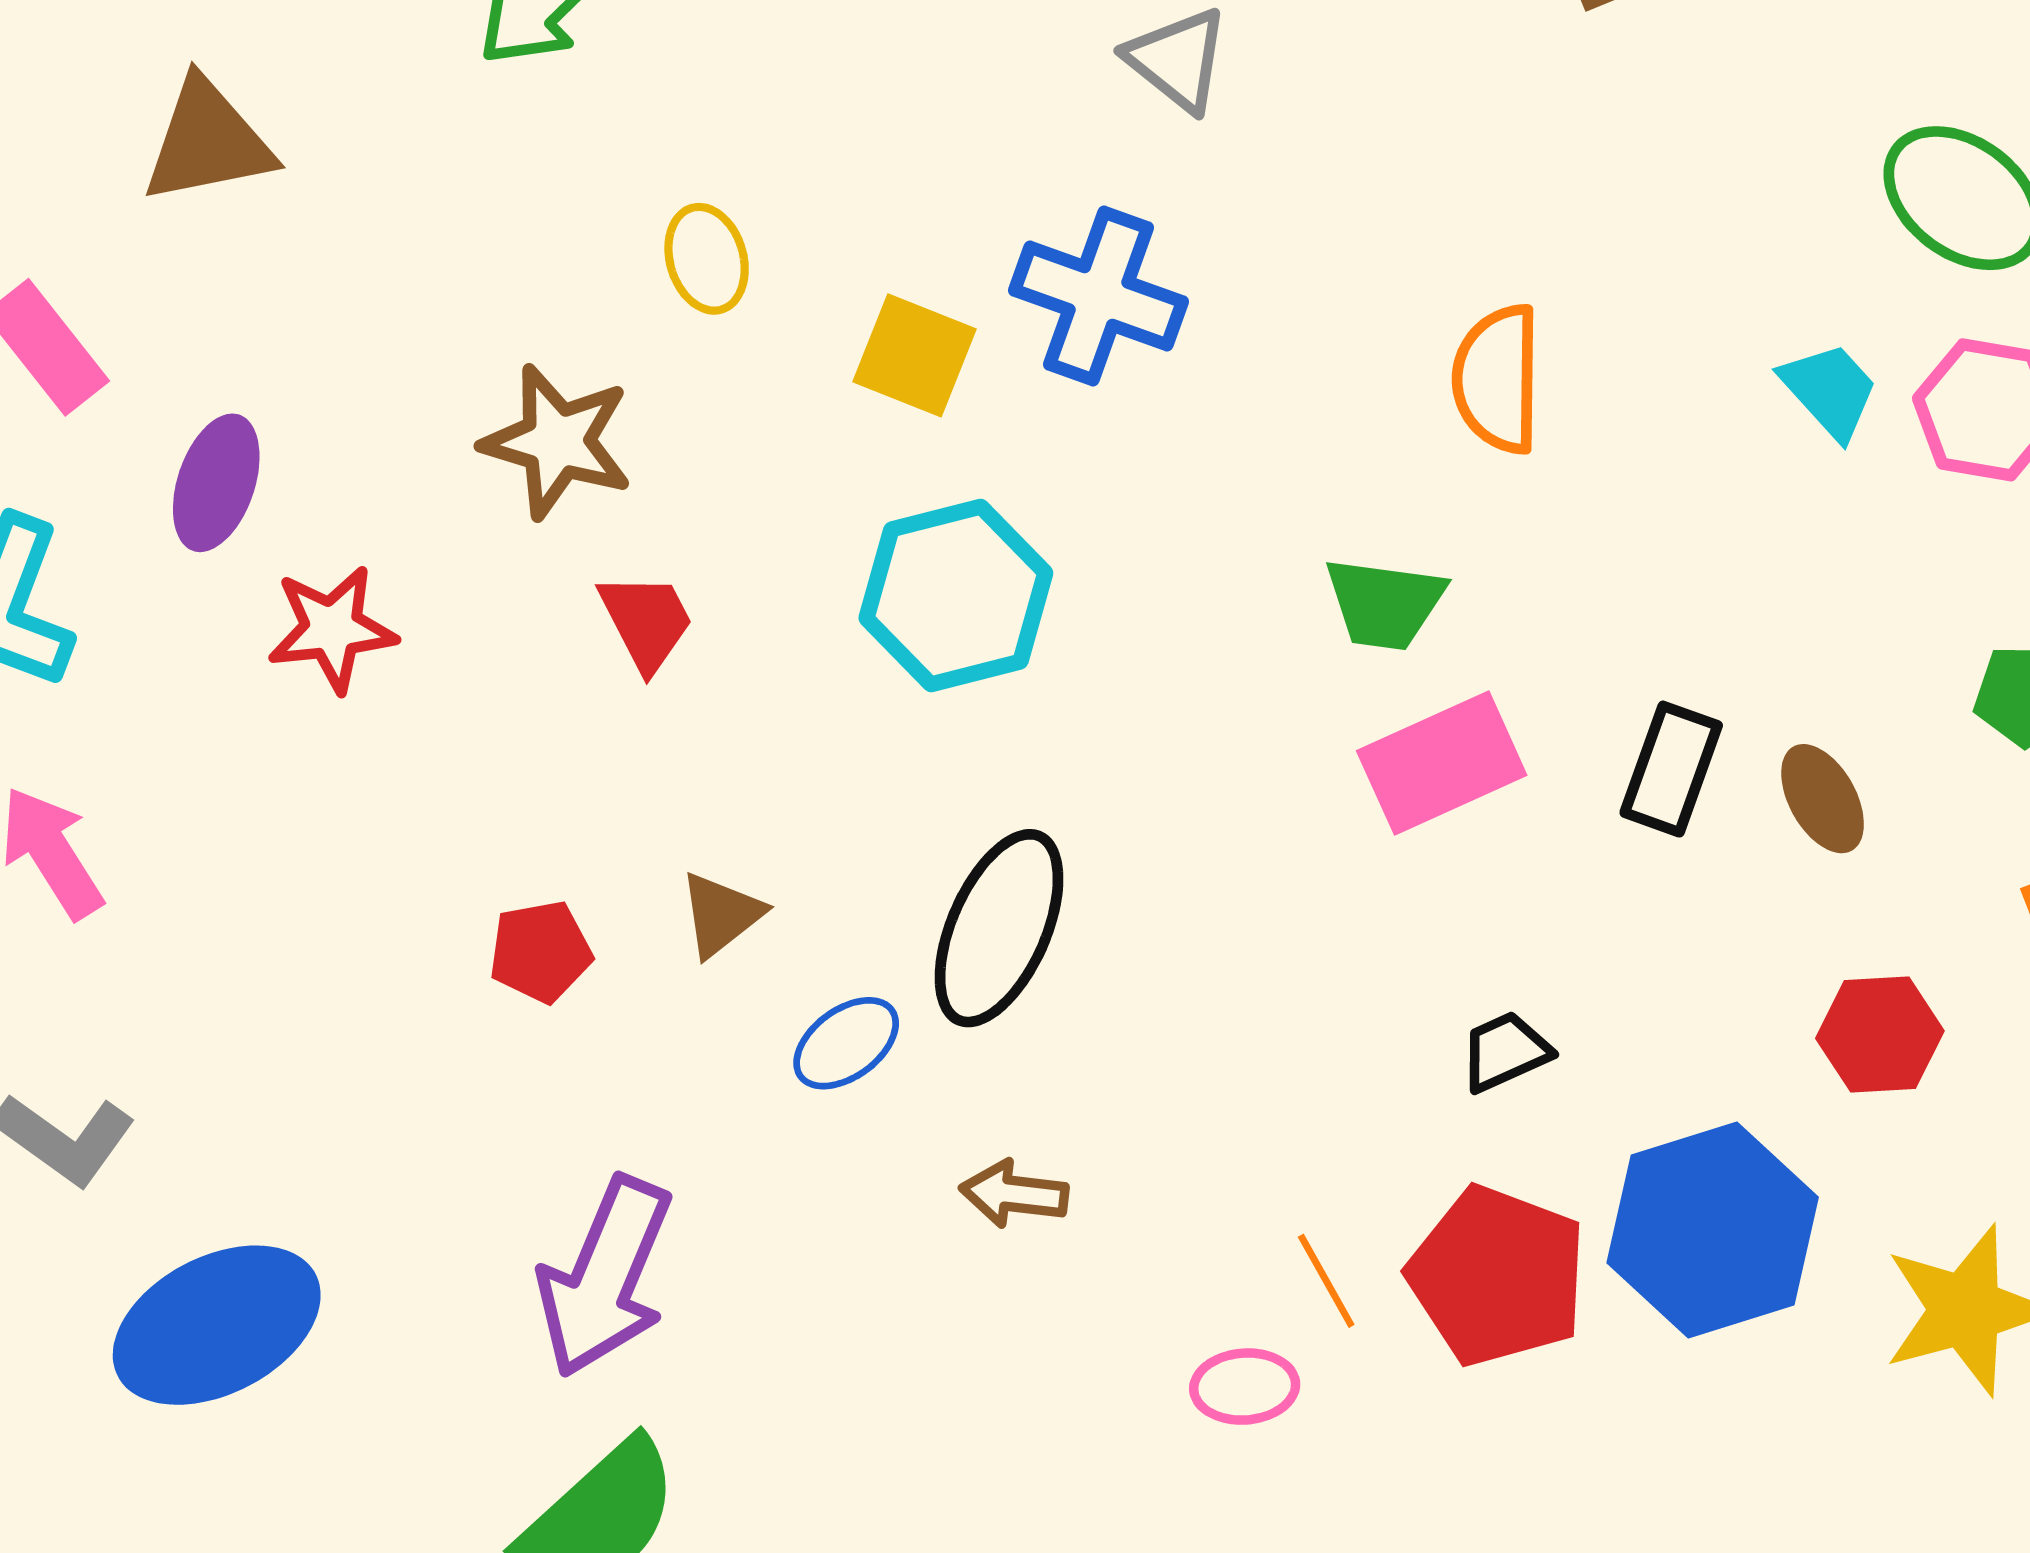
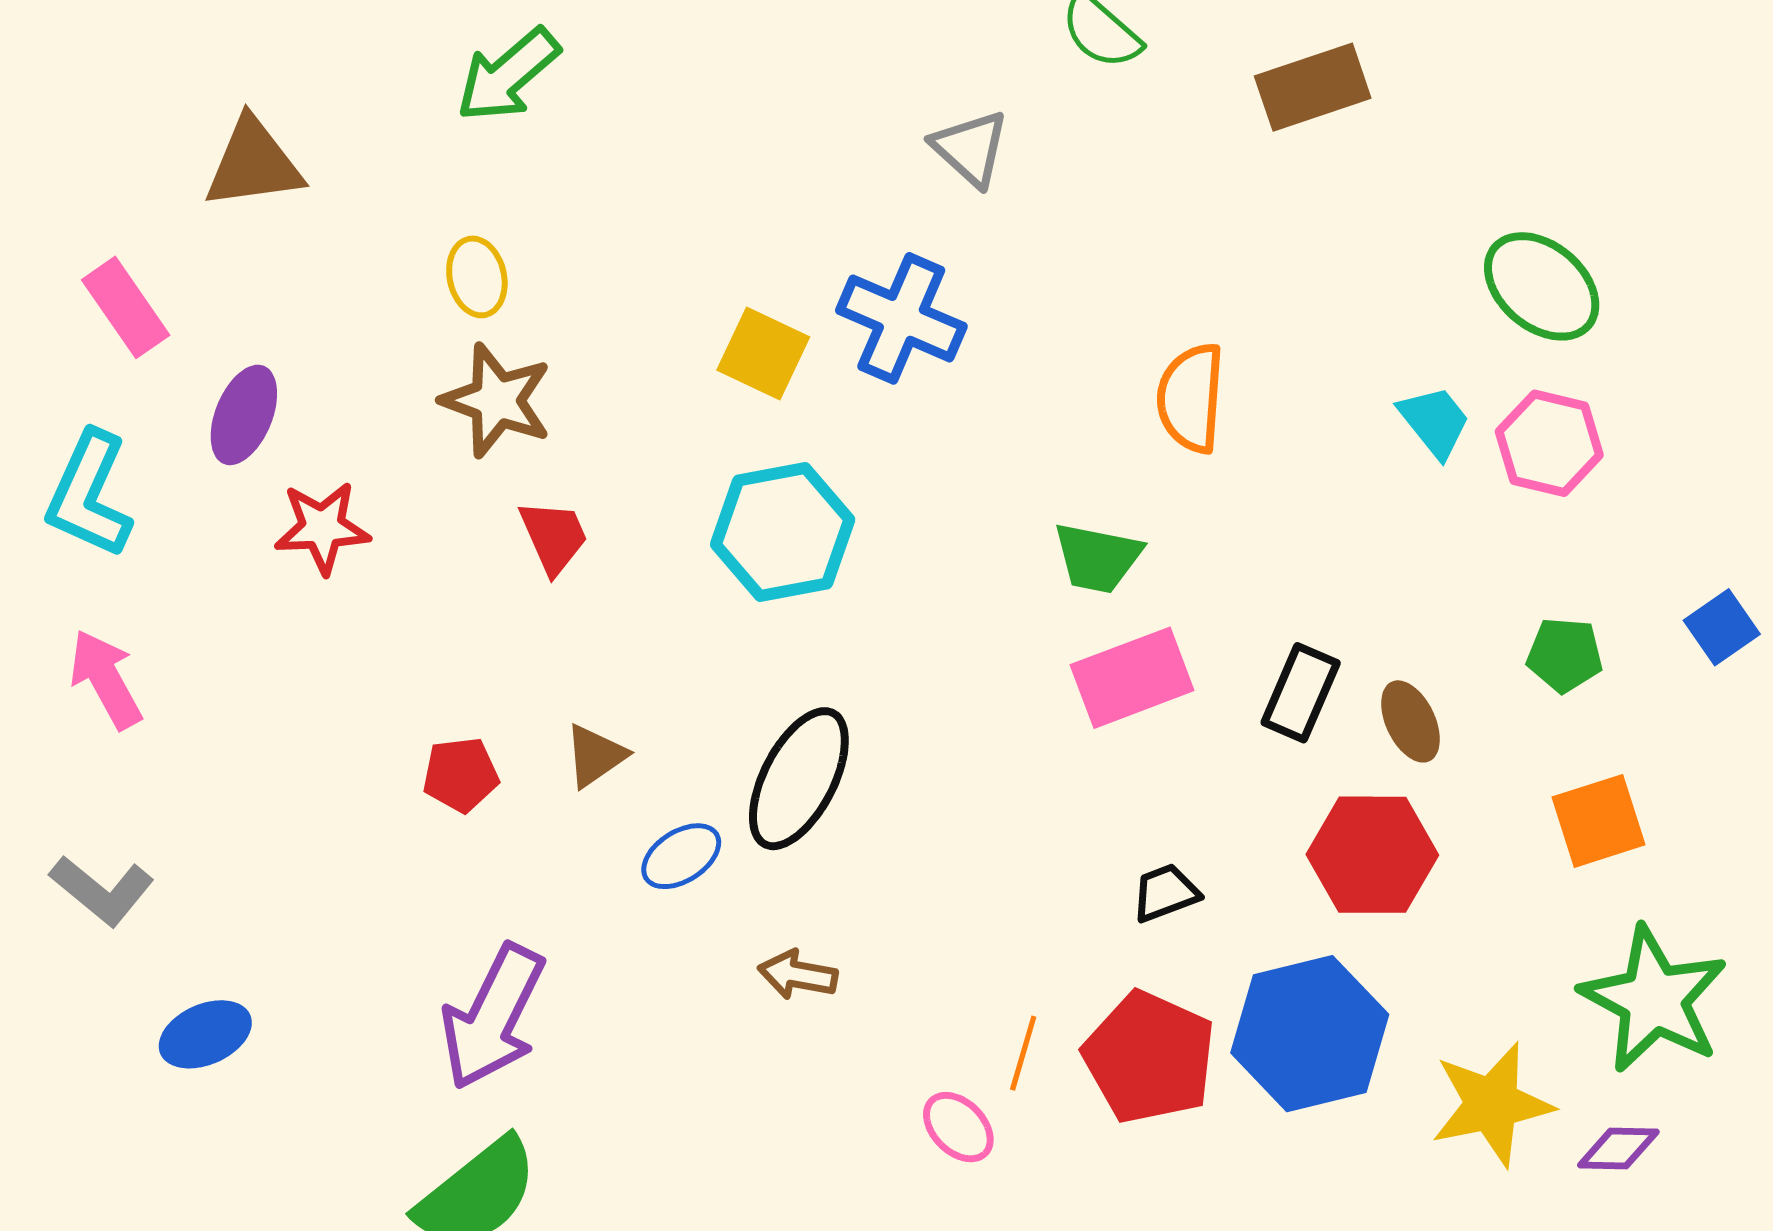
yellow ellipse: (707, 259) -> (477, 277), moved
red hexagon: (1880, 1035) -> (1372, 855), moved, size x1.4
orange line: (1326, 1281) -> (1023, 1053), turned 42
blue ellipse: (217, 1325) -> (205, 1034), size x0.6
pink ellipse: (1245, 1387) -> (958, 1127), turned 46

